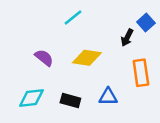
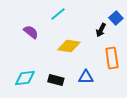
purple semicircle: (44, 58) -> (31, 32), moved

